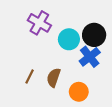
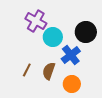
cyan circle: (69, 39) -> (53, 37), moved
blue cross: (90, 57) -> (71, 55), moved

